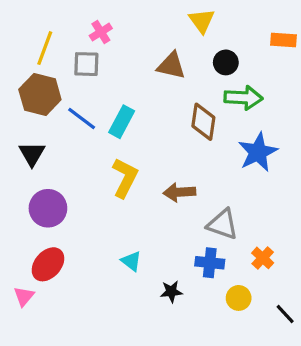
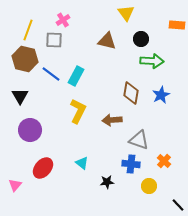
brown diamond: (203, 122) -> (131, 93), moved
blue star: (258, 152) -> (161, 95), size x0.7
red ellipse: (48, 264) -> (43, 168), moved
black line: (285, 314) -> (178, 205), moved

